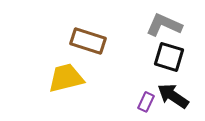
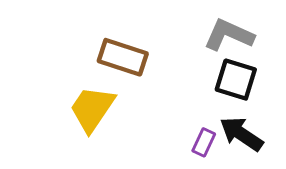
yellow trapezoid: (66, 78) -> (92, 109), turned -42

